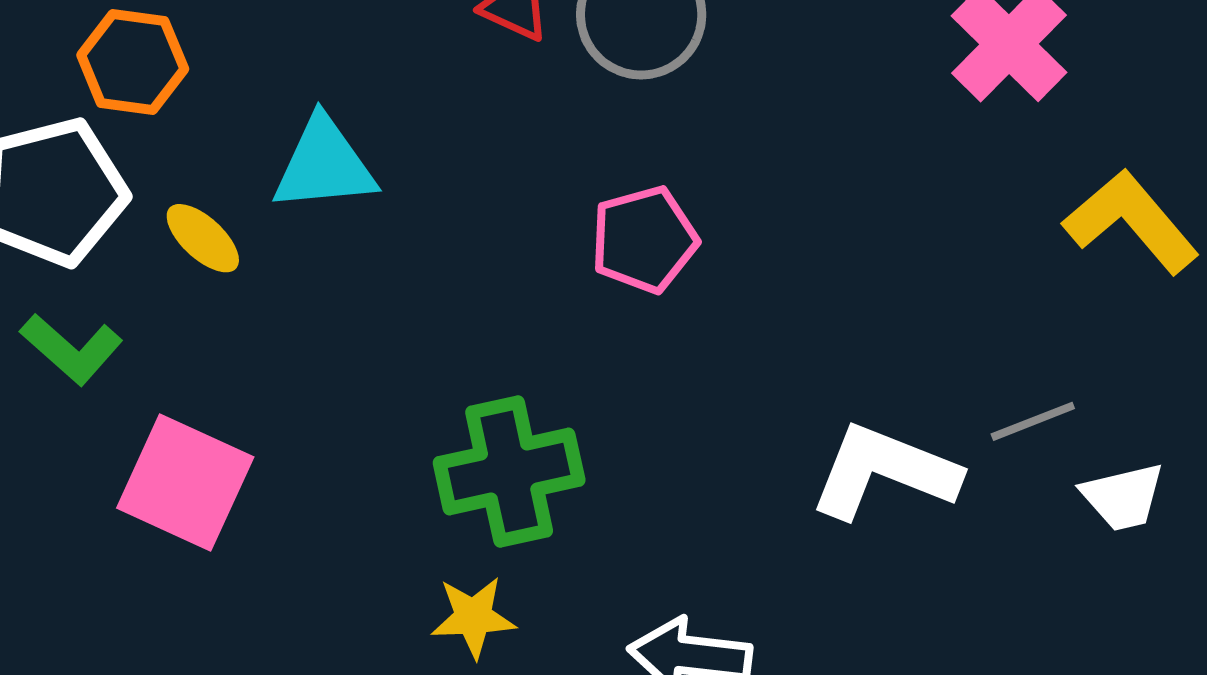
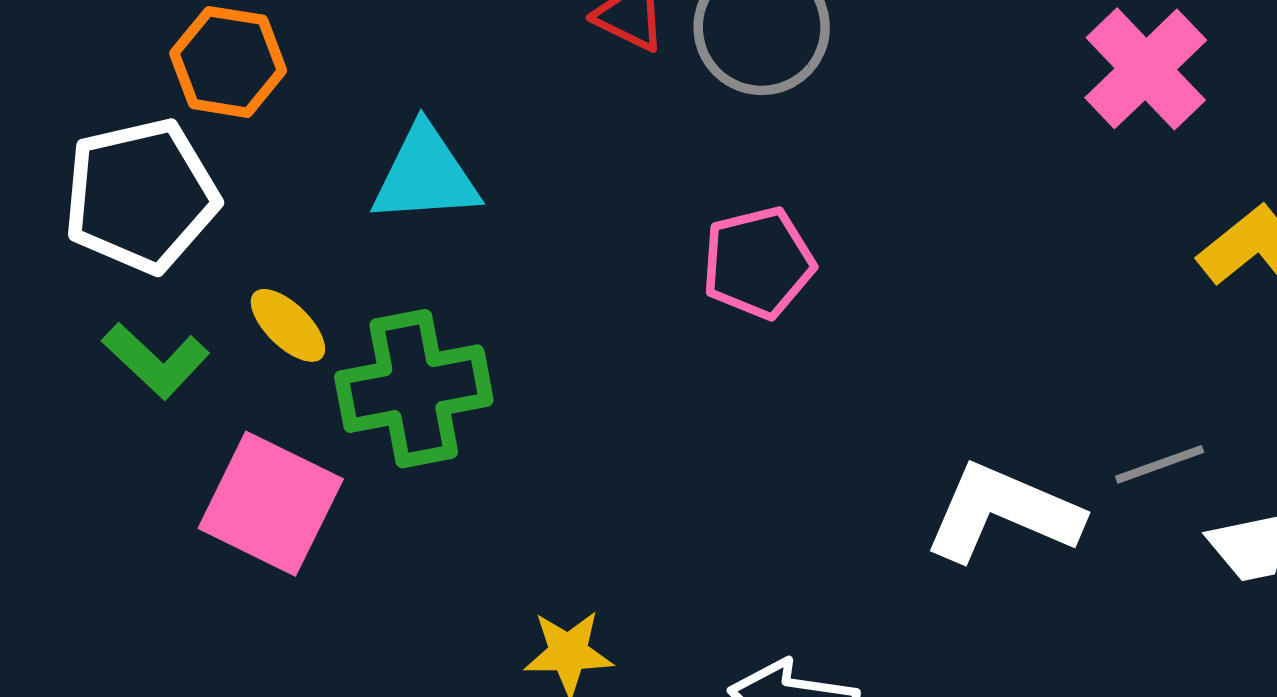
yellow ellipse: (203, 238) -> (288, 325), moved
green cross: (509, 471) -> (414, 389), moved

